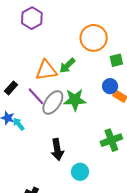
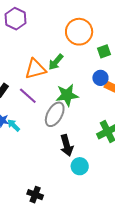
gray ellipse: (53, 102) -> (55, 114), moved
black arrow: (57, 150) -> (67, 145), moved

